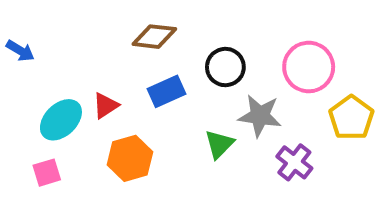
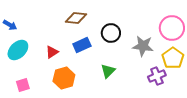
pink circle: (309, 67) -> (172, 28), moved
gray star: (260, 116) -> (143, 46), moved
cyan ellipse: (61, 120) -> (18, 50), moved
purple cross: (294, 162) -> (157, 76), moved, turned 30

